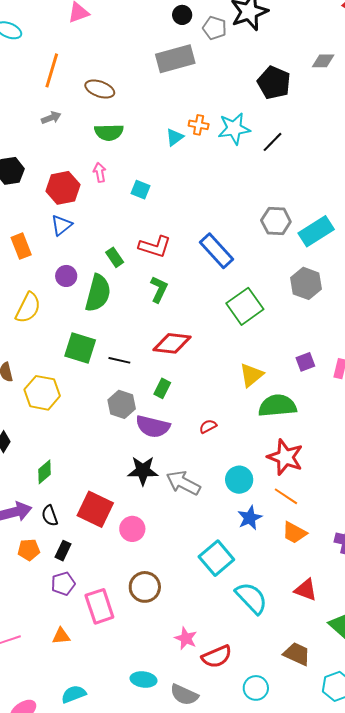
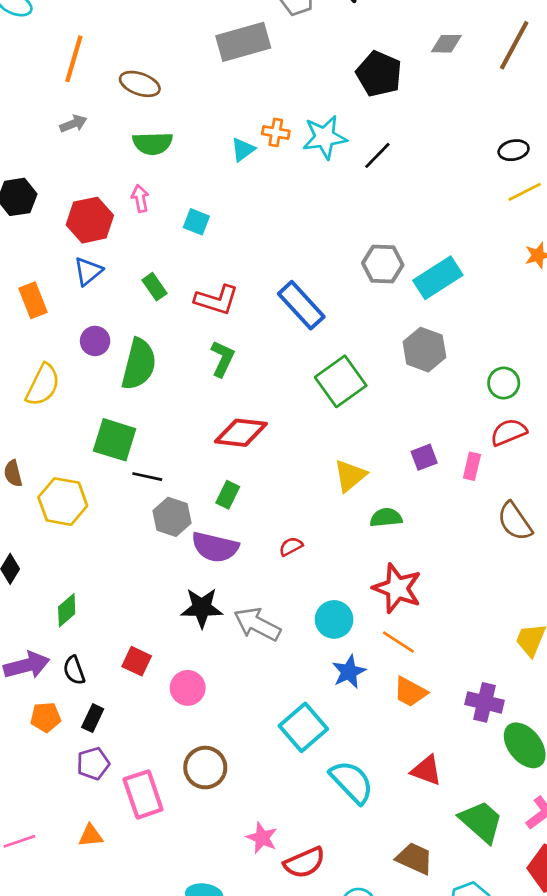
green rectangle: (115, 257) -> (155, 287), moved
black line: (119, 360) -> (147, 477), moved
green semicircle: (277, 406) -> (386, 518), size x0.6
red square: (95, 509) -> (137, 661), size x0.6

